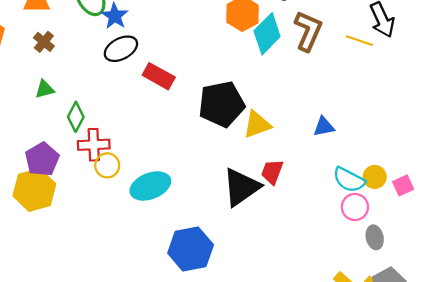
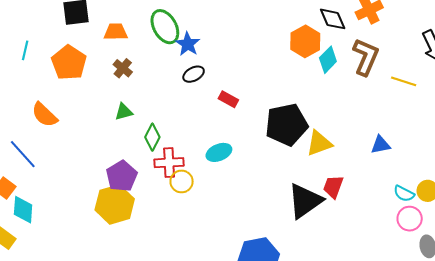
cyan diamond: (267, 34) -> (328, 60), size x0.7
yellow line: (359, 41) -> (404, 81), moved
black ellipse: (121, 49) -> (194, 74), size x0.7
red rectangle: (159, 76) -> (228, 99), size x0.7
cyan semicircle: (349, 180) -> (404, 194), size x0.7
cyan ellipse: (150, 186) -> (219, 152), moved, size x0.7

